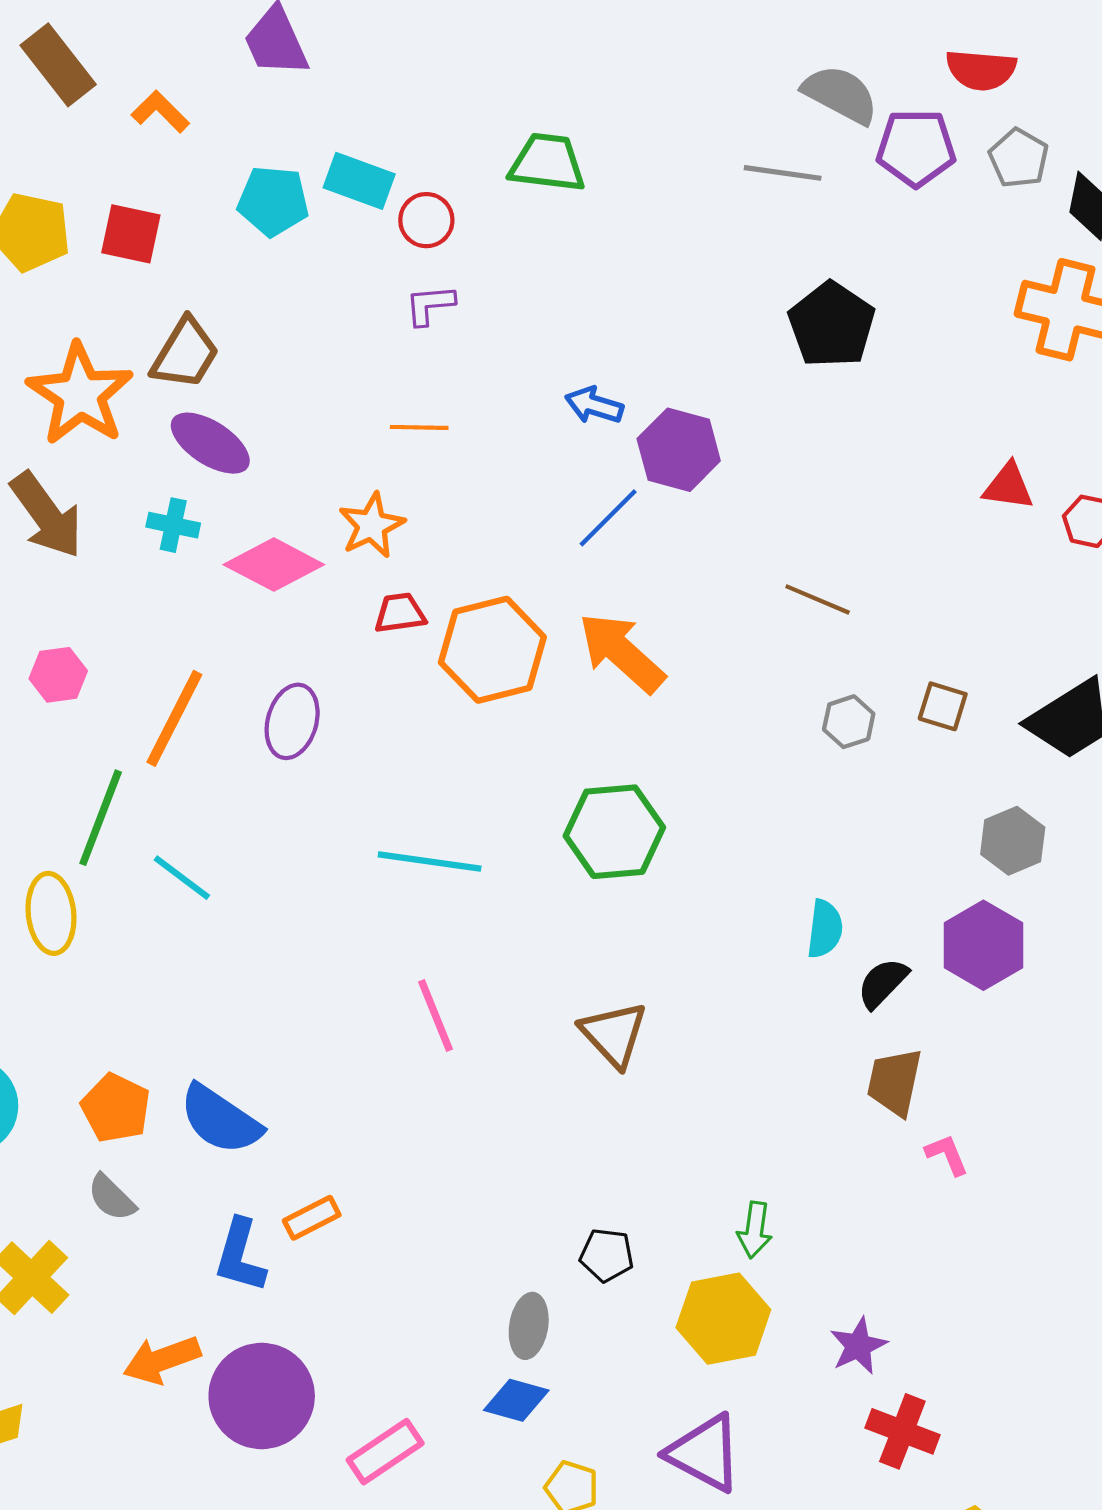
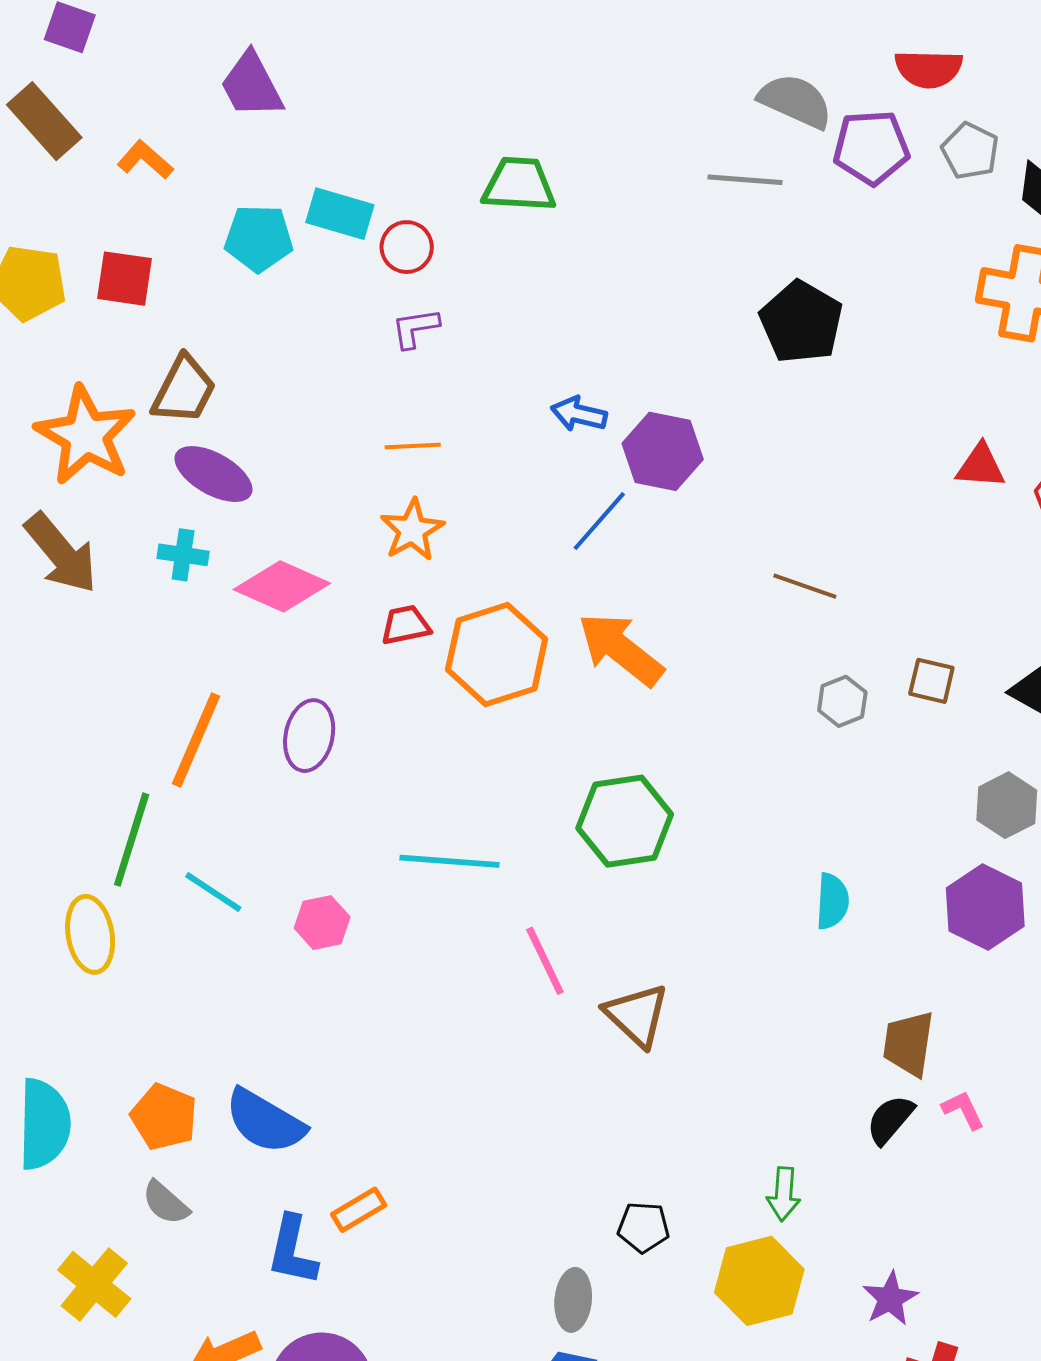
orange star: (372, 525) -> (412, 530), moved
pink hexagon: (58, 675) -> (322, 923), moved
black semicircle: (883, 983) -> (890, 1120), moved
pink line: (435, 1015) -> (545, 961), moved

